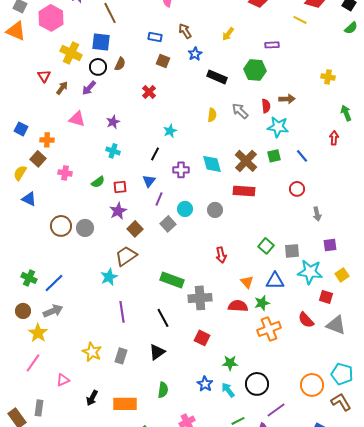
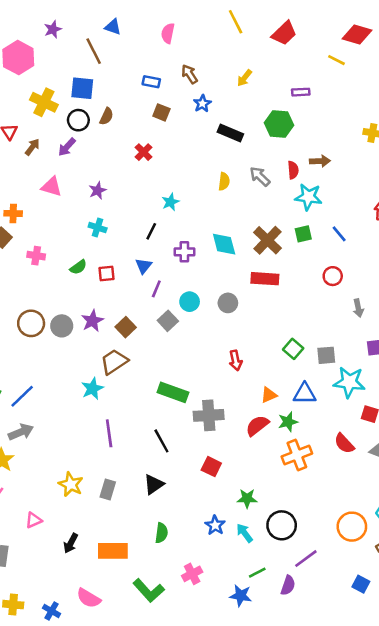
purple star: (118, 211) -> (92, 321), moved
orange triangle: (247, 282) -> (269, 395), turned 48
red semicircle: (238, 306) -> (257, 426), turned -42

